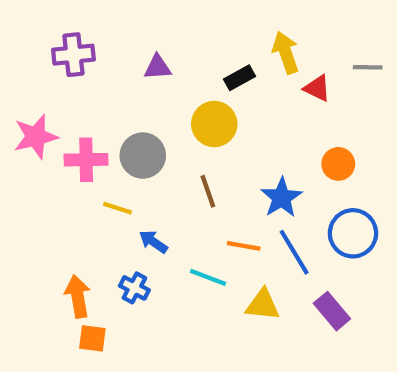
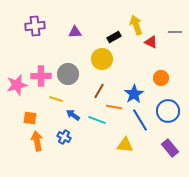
pink star: (36, 137) -> (17, 85), moved
brown line: (208, 191) -> (99, 91), turned 49
orange line: (244, 246) -> (114, 107), moved
cyan line: (208, 277) -> (97, 120), moved
purple rectangle: (332, 311) -> (170, 148), moved
orange square: (92, 338) -> (30, 118), moved

